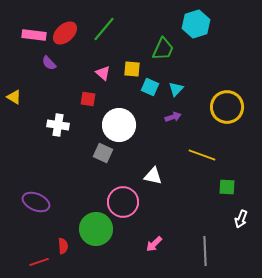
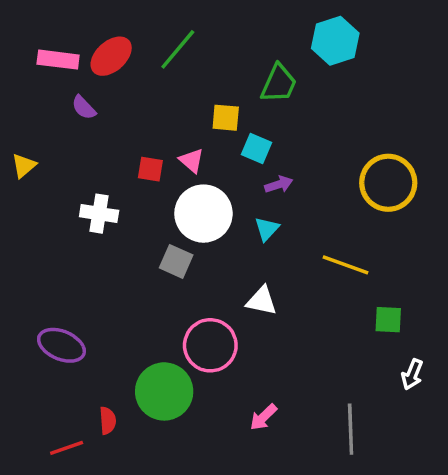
pink triangle: (103, 73) -> (191, 161), moved
cyan triangle: (176, 89) -> (267, 229), moved
yellow triangle: (14, 97) -> (24, 166), turned 49
purple arrow: (173, 117) -> (279, 184), moved

